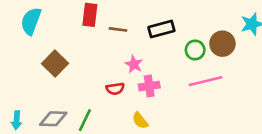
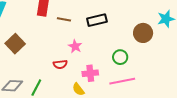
green circle: (195, 50) -> (120, 57), moved
pink line: (206, 81) -> (122, 81), moved
pink cross: (149, 86) -> (90, 73), moved

